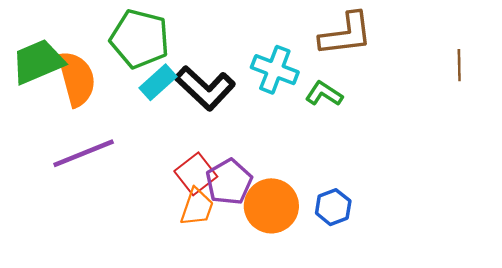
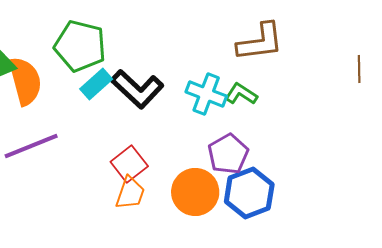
cyan cross: (275, 70) -> (206, 94), moved
purple pentagon: (229, 182) -> (228, 154), moved
blue hexagon: (333, 207) -> (249, 193), size x1.6

